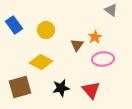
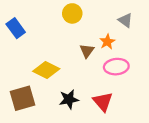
gray triangle: (111, 10) -> (125, 20), moved
yellow circle: (46, 30) -> (72, 13), moved

